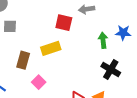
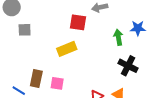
brown rectangle: (23, 60) -> (36, 78), moved
pink square: (39, 82) -> (57, 83), turned -32

